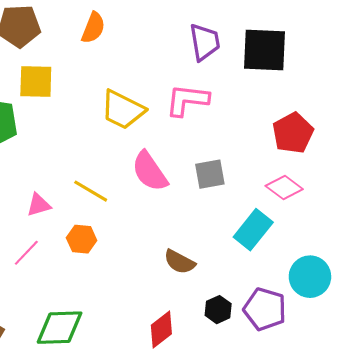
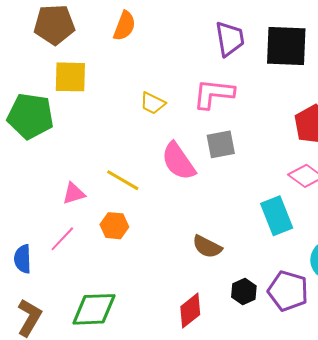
yellow trapezoid: (123, 110) -> (153, 103), size x0.6
gray square: (210, 174) -> (221, 144), moved
cyan rectangle: (253, 230) -> (277, 216), turned -60

